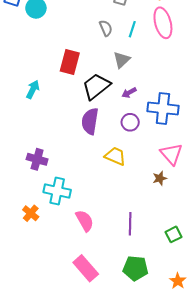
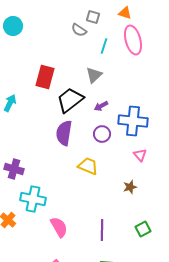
gray semicircle: (106, 28) -> (79, 30), moved, turned 147
pink triangle: (171, 154) -> (140, 155), moved, size x0.6
green square: (174, 234) -> (143, 229), moved

